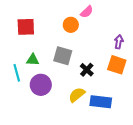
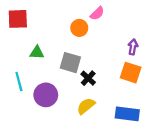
red square: (26, 27) -> (18, 19), moved
green triangle: (33, 60) -> (37, 52), moved
black cross: (87, 70) -> (88, 78), moved
blue rectangle: (101, 102) -> (127, 114), moved

